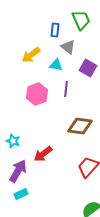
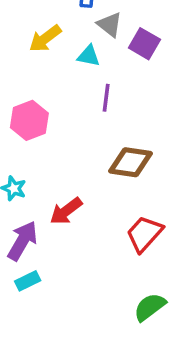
purple square: (88, 68) -> (144, 44), moved
pink hexagon: (37, 94) -> (29, 120), moved

